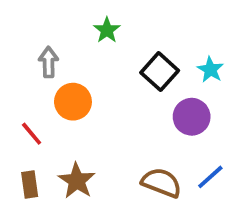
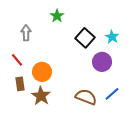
orange circle: (73, 102) -> (42, 72), moved
red line: (32, 134) -> (17, 60), moved
brown rectangle: (30, 185) -> (20, 84), moved

